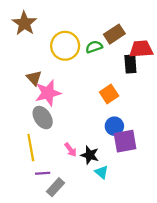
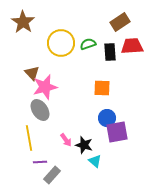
brown rectangle: (114, 34) -> (120, 22), moved
black rectangle: (130, 64) -> (110, 52), moved
orange square: (109, 94) -> (102, 88), turned 36

